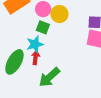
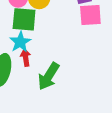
green square: (43, 27) -> (24, 19), size x1.5

